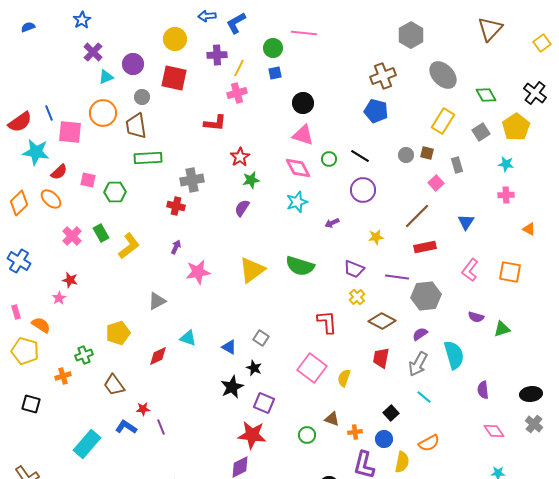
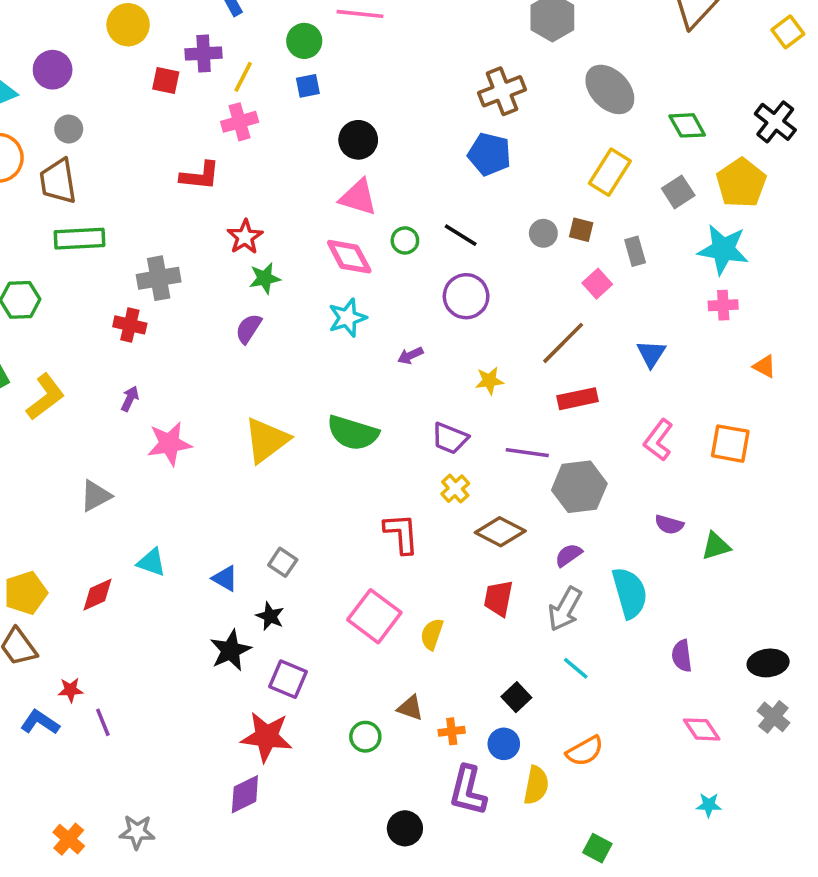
red square: (174, 78) -> (166, 80), moved, size x0.6
cyan star: (506, 164) -> (723, 249), size x1.8
yellow pentagon: (118, 333) -> (26, 593), moved

